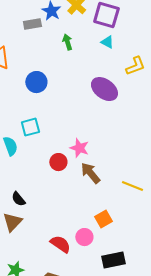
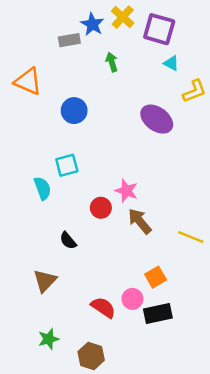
cyan triangle: (107, 42) -> (171, 63), moved
black semicircle: (18, 199) -> (68, 241), moved
black rectangle: (113, 260) -> (158, 313), moved

